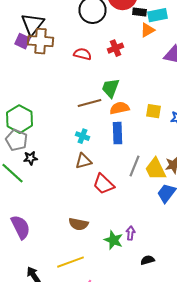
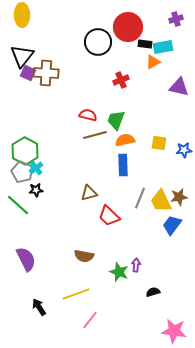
black triangle: (32, 24) -> (22, 56), moved
red semicircle: (82, 54) -> (88, 115), moved
cyan cross: (82, 136) -> (36, 168), moved, turned 32

